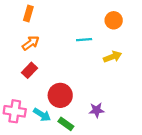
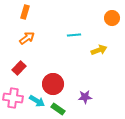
orange circle: (114, 20) -> (112, 18), moved
red rectangle: (30, 70) -> (19, 68), moved

